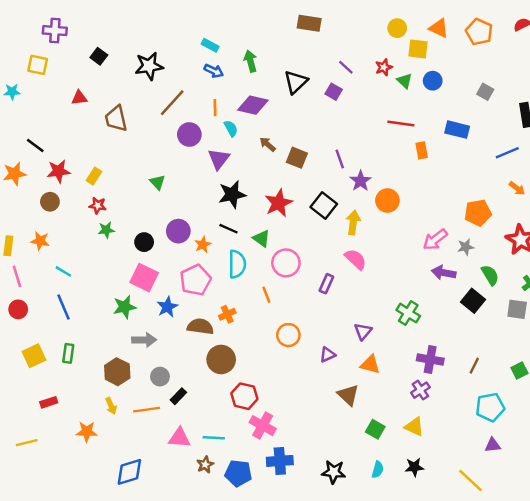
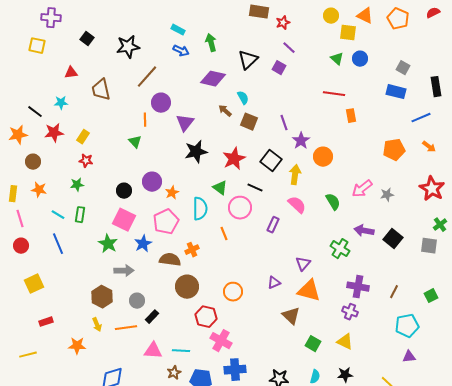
red star: (384, 67) -> (283, 23), moved
cyan star: (12, 92) -> (61, 103), moved
orange line: (215, 108) -> (145, 120), moved
cyan semicircle: (231, 128) -> (243, 98), moved
blue rectangle: (457, 130) -> (396, 92), moved
brown circle: (50, 202) -> (33, 162), moved
orange pentagon: (478, 213) -> (394, 150), moved
black line: (228, 229) -> (255, 188), moved
green star: (106, 230) -> (77, 185), moved
purple arrow: (444, 273) -> (364, 231), moved
green semicircle: (490, 275) -> (333, 202), moved
green star: (125, 307) -> (108, 244), turned -30
orange circle: (288, 335) -> (233, 292), moved
green rectangle: (68, 353) -> (80, 215), moved
orange triangle: (370, 364) -> (309, 291), size x1.4
purple cross: (420, 390) -> (350, 312), turned -35

